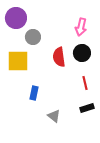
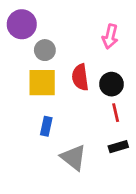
black circle: (82, 53) -> (111, 84), moved
yellow square: (18, 61) -> (42, 83), moved
gray triangle: (54, 116) -> (73, 158), size x1.5

